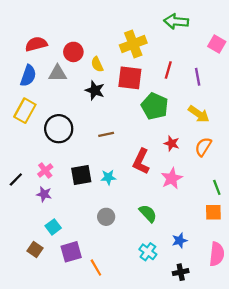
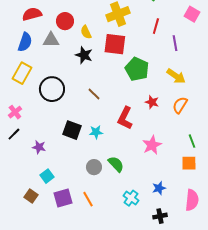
red line: (168, 70) -> (156, 26), moved
brown line: (106, 134) -> (94, 94), turned 56
pink cross: (45, 170) -> (15, 112), moved
black square: (81, 175) -> (72, 130), turned 30
pink star: (172, 178) -> (152, 145), moved
green semicircle: (148, 213) -> (116, 164), moved
orange line: (96, 268) -> (88, 199), moved

